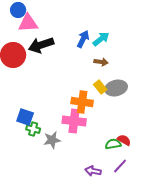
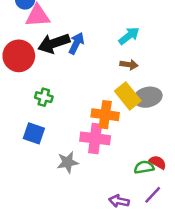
blue arrow: (83, 39) -> (76, 43), moved
yellow rectangle: (100, 87) -> (128, 96), size x1.5
green cross: (33, 129) -> (44, 97), moved

